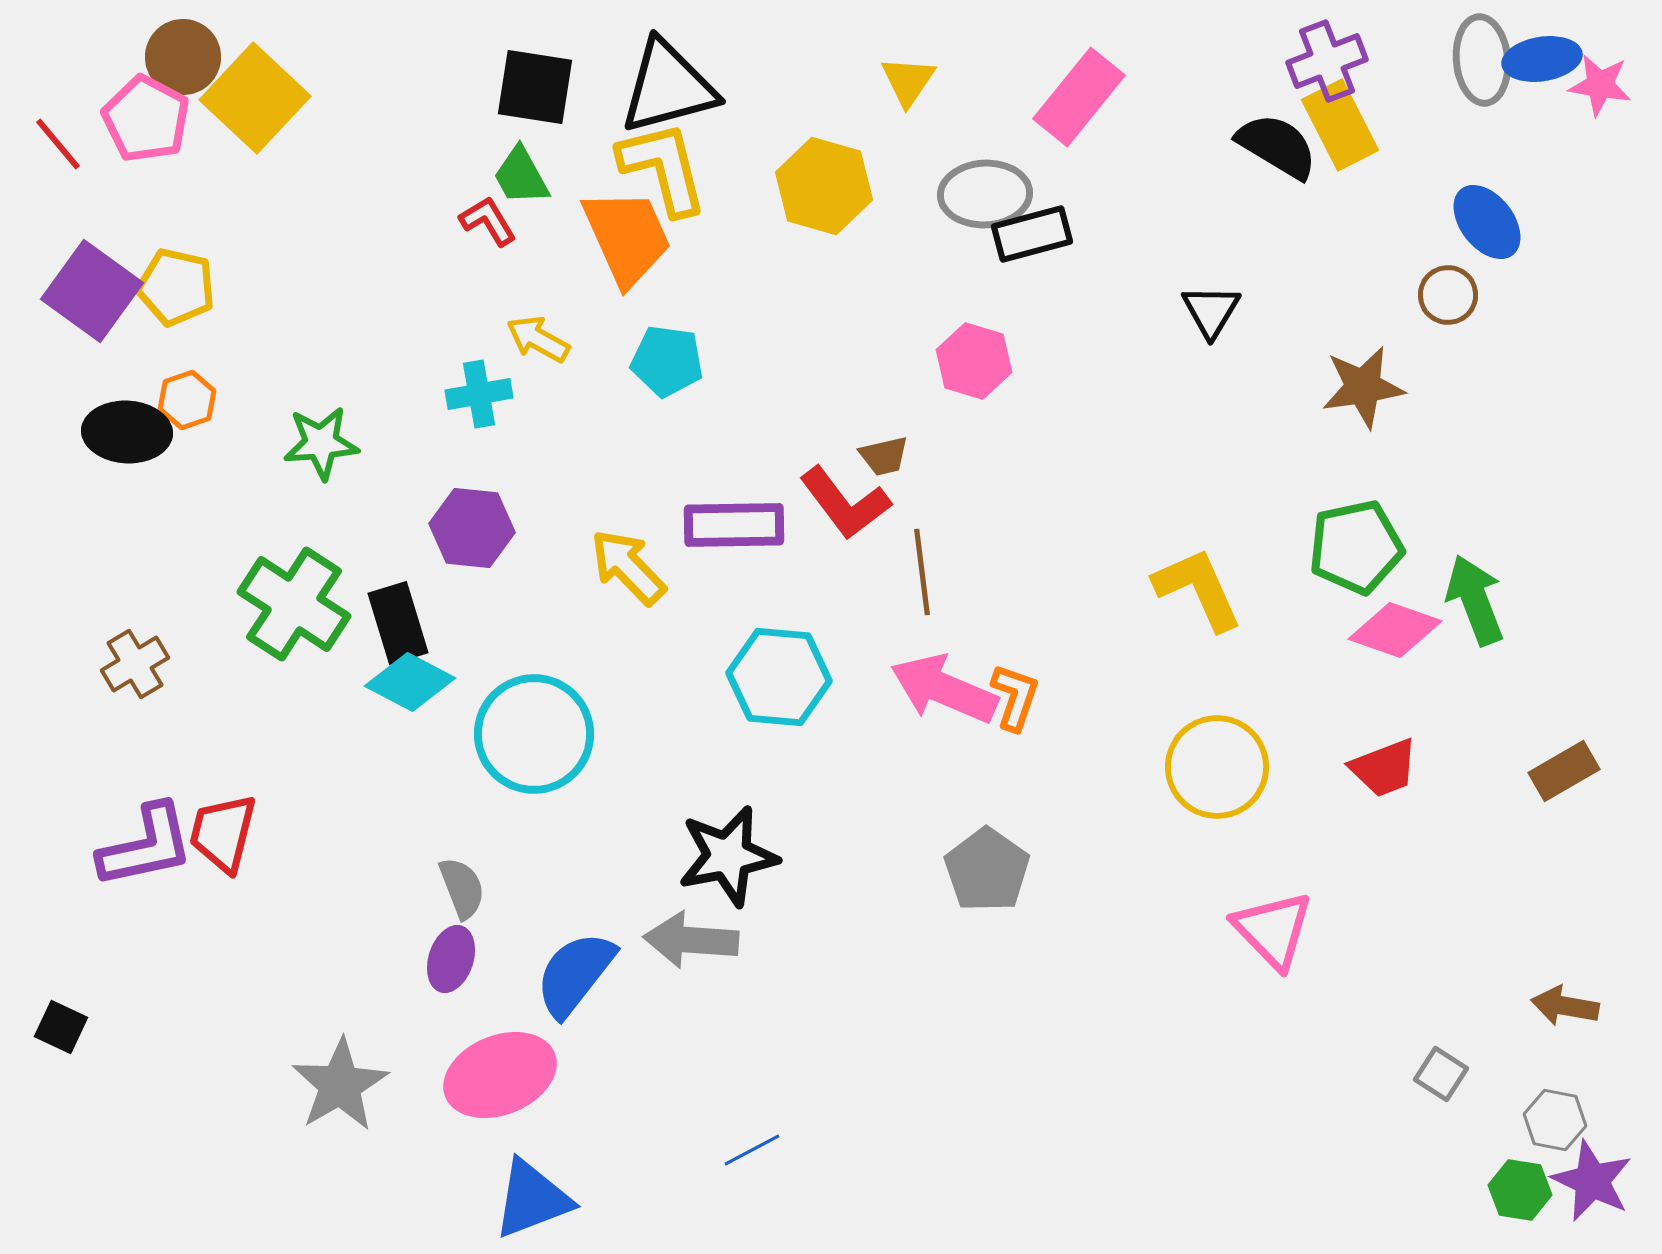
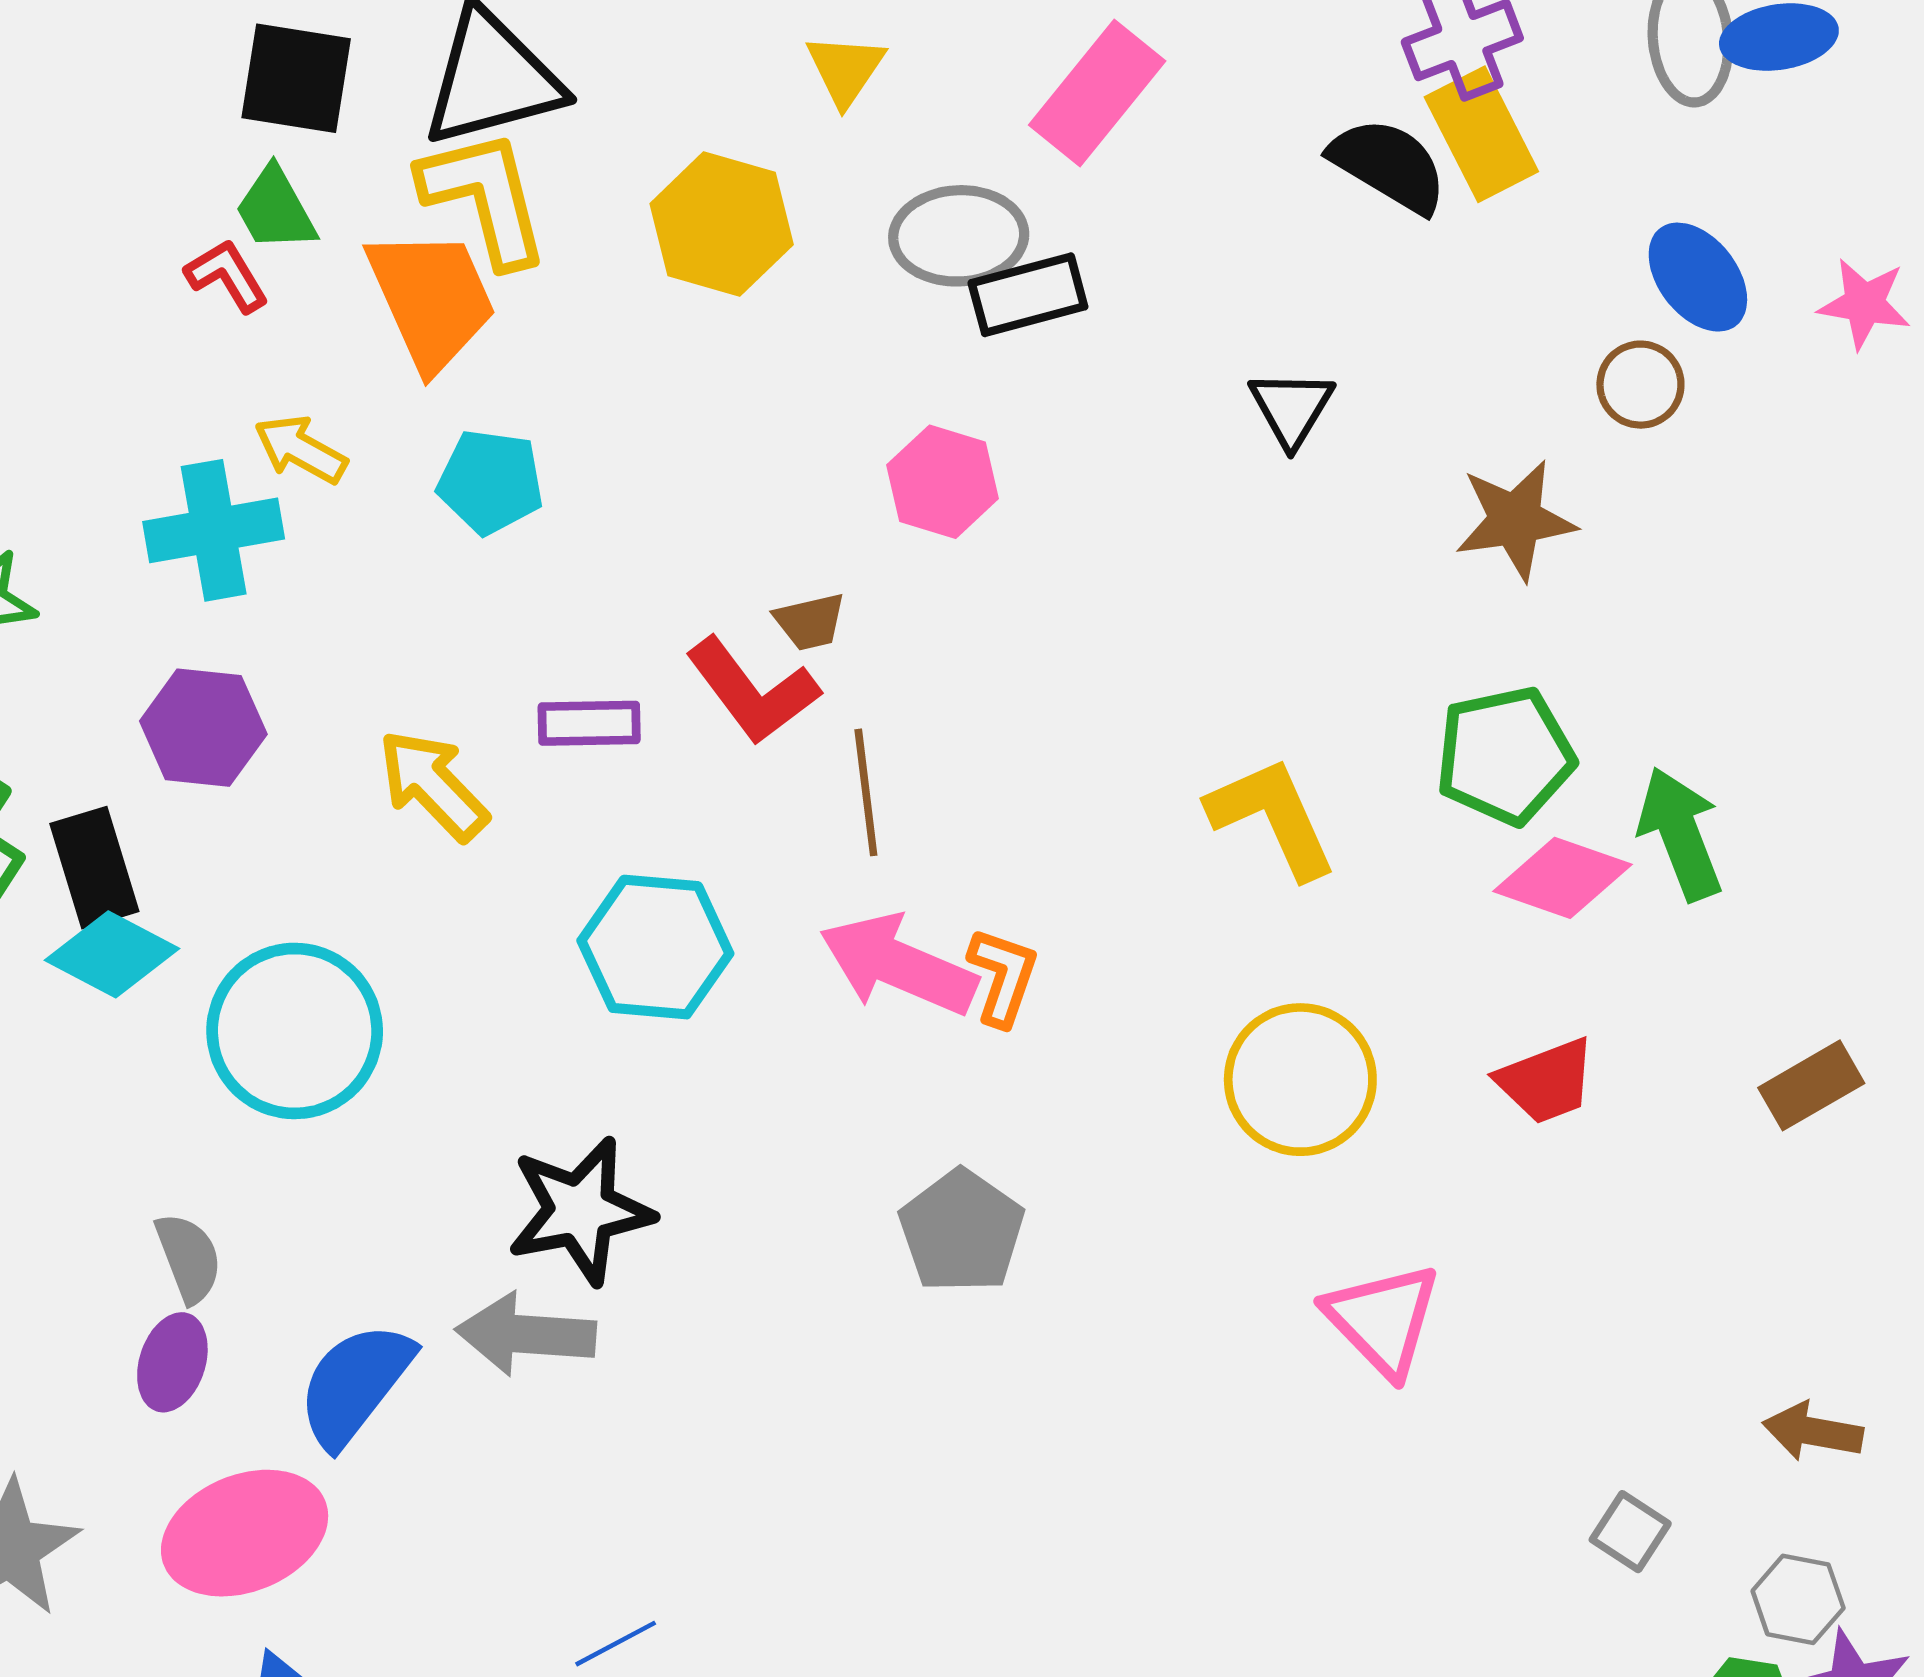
pink star: (1600, 85) -> (1864, 304), moved
cyan cross: (479, 394) -> (214, 530), size x1.4
purple rectangle: (734, 525) -> (589, 723), size x0.7

